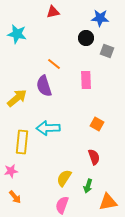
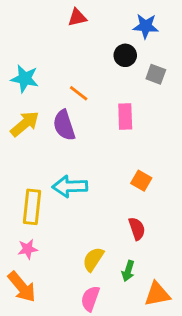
cyan star: (17, 34) -> (25, 79), moved
yellow arrow: (17, 98) -> (25, 124), moved
pink star: (11, 171) -> (28, 249), moved
orange arrow: (15, 197) -> (22, 287), size x1.6

